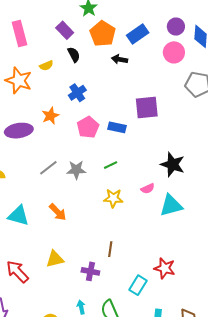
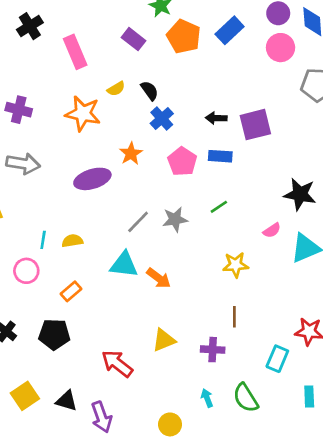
black semicircle: (74, 55) -> (150, 91), moved
black arrow: (120, 59) -> (216, 118), moved
yellow star: (113, 198) -> (236, 265), moved
cyan triangle: (19, 216) -> (124, 265), moved

